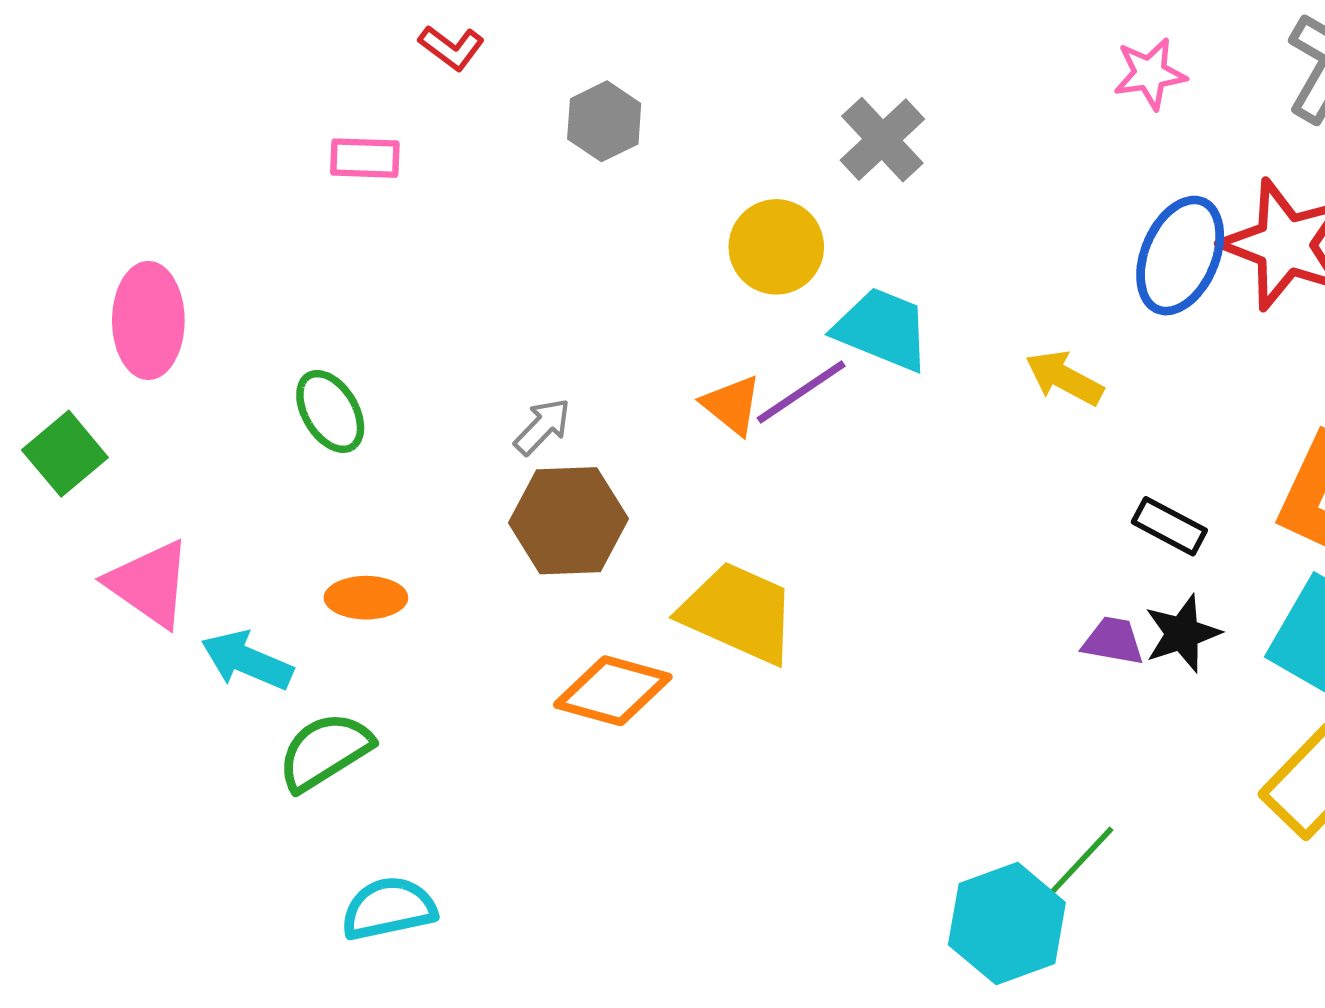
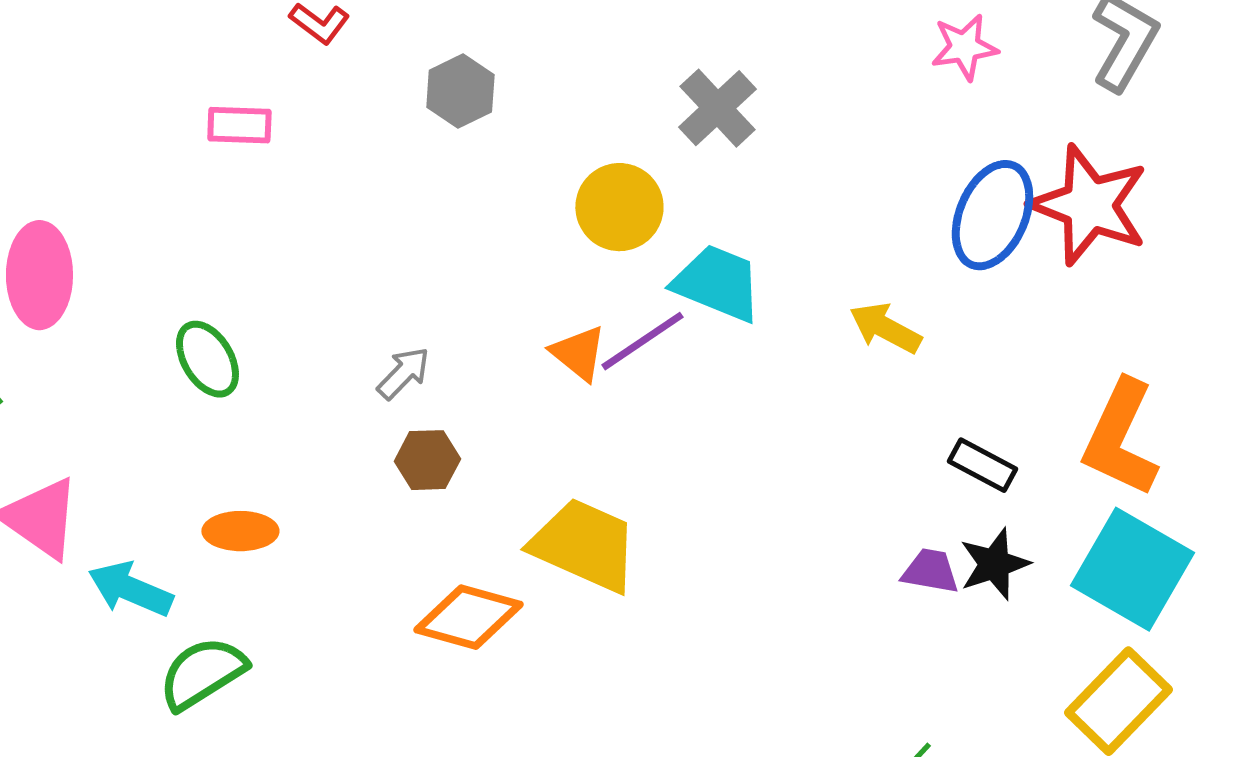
brown hexagon: (568, 521) -> (427, 460), size x0.6

